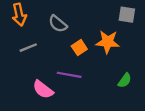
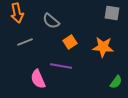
orange star: (108, 42) -> (103, 47), moved
green semicircle: (125, 80) -> (116, 82), moved
pink semicircle: (43, 90) -> (38, 79), turned 30

